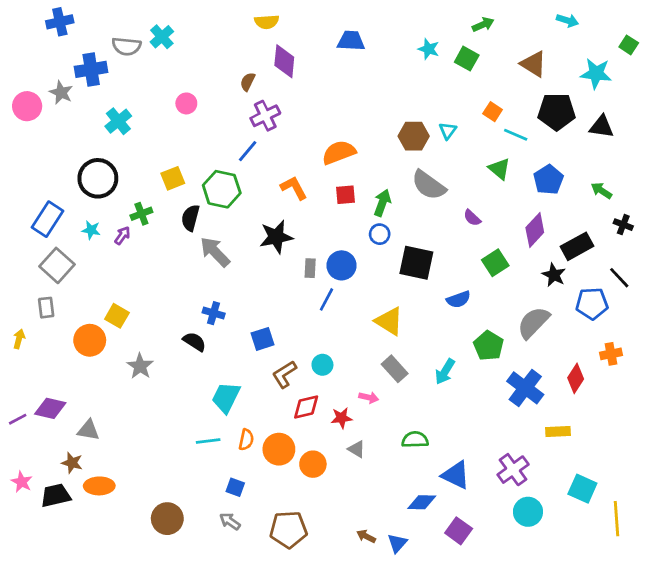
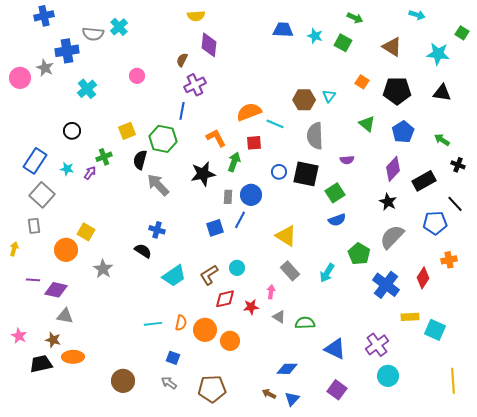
green arrow: (483, 25) -> (355, 18), turned 49
blue trapezoid: (351, 41) -> (283, 30), moved
black pentagon: (557, 112) -> (397, 91), moved
cyan line: (516, 135) -> (275, 124), moved
blue line: (248, 151) -> (182, 111), turned -30
black circle: (98, 178) -> (72, 131), size x0.6
gray semicircle: (429, 185) -> (315, 136), turned 52
green arrow: (382, 203) -> (234, 162), moved
purple semicircle: (472, 218) -> (347, 160), turned -48
black square: (416, 263) -> (306, 174), moved
green square: (495, 263) -> (335, 193), moved
black star: (554, 275) -> (388, 202), moved
blue square: (263, 339) -> (215, 228), moved
cyan trapezoid: (226, 397) -> (174, 276), moved, turned -150
pink arrow: (369, 397) -> (271, 292), turned -96
purple diamond: (50, 408) -> (56, 290), moved
purple line: (18, 419) -> (33, 280), moved, turned 32
gray triangle: (356, 449) -> (279, 317), moved
pink star: (22, 482) -> (19, 336), moved
cyan square: (582, 489) -> (435, 330), moved
blue diamond: (422, 502) -> (287, 369), moved

